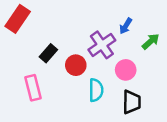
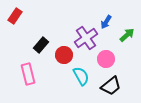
red rectangle: (18, 19) -> (15, 16), size x0.7
cyan semicircle: (96, 90) -> (81, 76), turned -30
black trapezoid: (132, 102) -> (111, 86), turned 50

